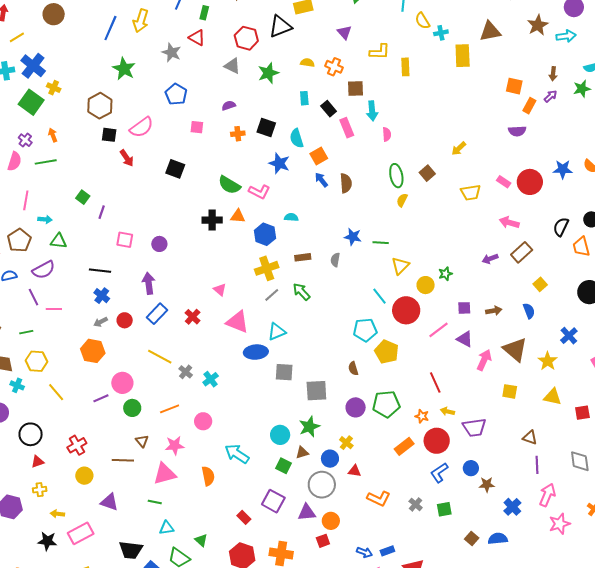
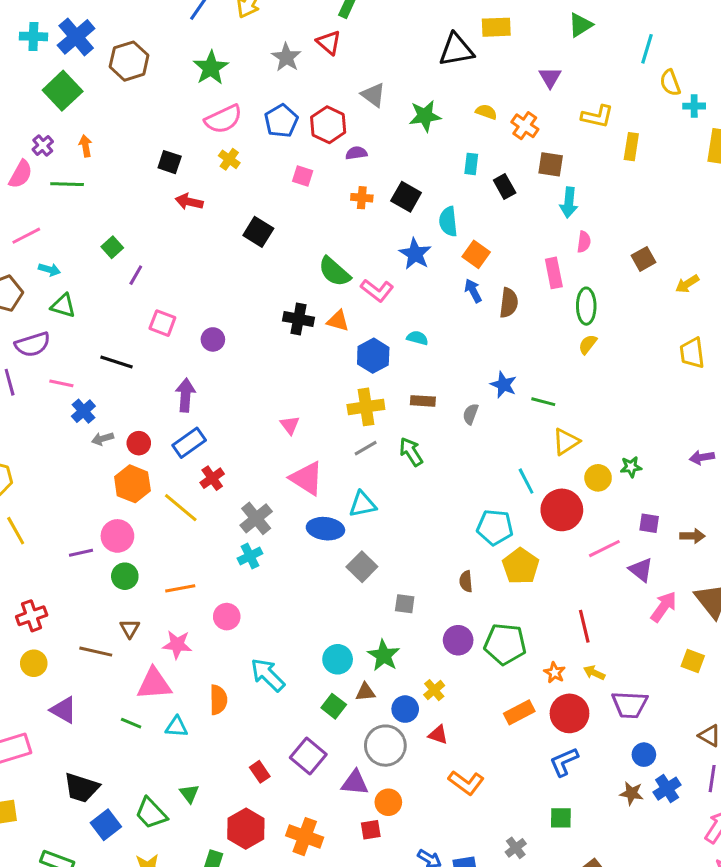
red hexagon: (246, 38) -> (328, 125), moved
yellow cross: (54, 88) -> (229, 159), moved
brown hexagon: (100, 106) -> (129, 61), moved
pink semicircle: (141, 127) -> (223, 119), moved
pink rectangle: (347, 128) -> (554, 273), moved
orange square: (319, 156) -> (476, 254), turned -36
red arrow: (127, 158) -> (189, 202), turned 126
brown square: (427, 173) -> (643, 259), moved
yellow trapezoid: (471, 193) -> (692, 353), turned 80
pink line: (26, 200) -> (26, 236), turned 42
blue cross: (102, 296) -> (83, 411), moved
pink line: (54, 309) -> (61, 383), moved
red cross: (193, 317) -> (212, 478), moved
orange hexagon: (93, 351) -> (132, 484), moved
gray cross: (186, 372) -> (256, 518), moved, size x1.5
gray square: (284, 372) -> (362, 567), turned 30
gray square: (316, 391) -> (405, 604), size x0.6
green star: (309, 427) -> (384, 655), turned -30
blue circle: (471, 468) -> (644, 755), moved
gray cross: (416, 504) -> (516, 848), moved
blue cross: (512, 507) -> (667, 789), moved
cyan triangle: (167, 528) -> (176, 727), moved

